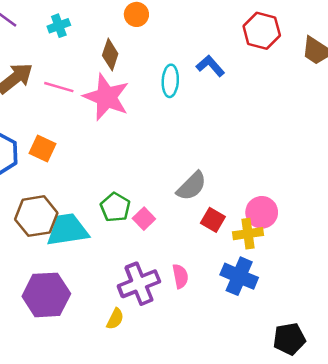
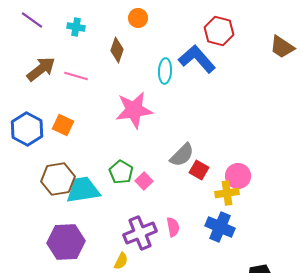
cyan cross: (59, 26) -> (76, 27), turned 30
red hexagon: (262, 31) -> (219, 31), moved
blue L-shape: (210, 66) -> (197, 59), size x1.6
pink star: (106, 97) -> (134, 110), moved, turned -30
red square: (213, 220) -> (199, 170), moved

